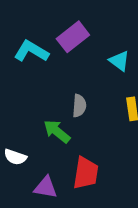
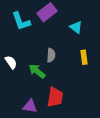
cyan L-shape: (31, 51) -> (21, 21), turned -140
white semicircle: (15, 157) -> (11, 62), moved, turned -144

